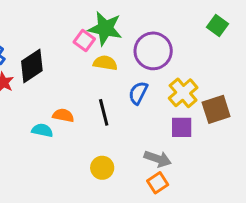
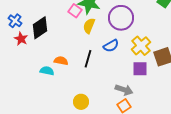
yellow semicircle: (105, 63) -> (89, 26), turned -77
blue semicircle: (138, 93) -> (111, 46), turned -147
black line: (104, 112) -> (88, 59), turned 30
yellow circle: (102, 168) -> (81, 102), moved

